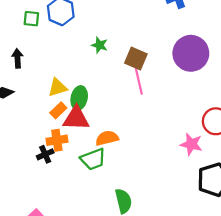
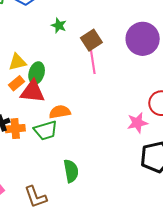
brown square: (136, 59) -> (91, 40), turned 30
orange cross: (57, 140) -> (15, 129), moved
pink star: (191, 144) -> (137, 123), turned -30

